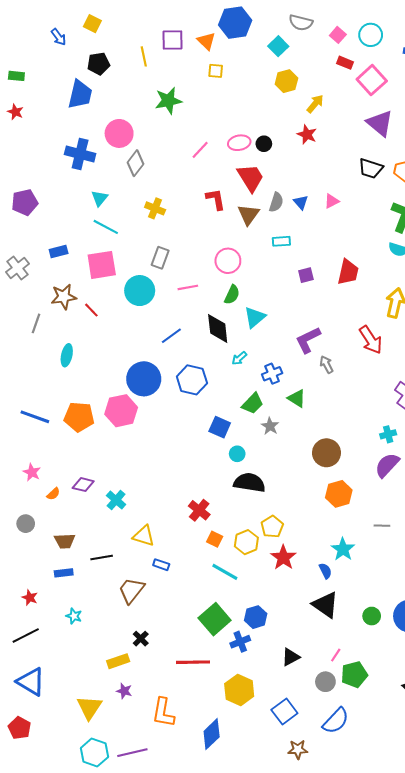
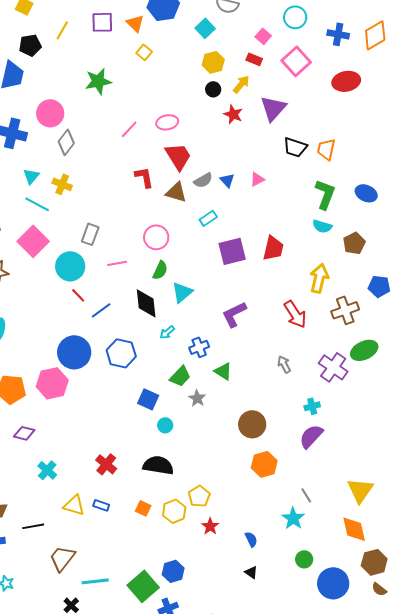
pink square: (338, 35) -> (263, 36), moved
yellow line: (144, 56) -> (62, 30), moved, turned 42
red rectangle: (345, 63) -> (254, 59), moved
yellow square: (216, 71) -> (144, 52), turned 35
purple triangle: (380, 123) -> (273, 108), moved, turned 32
black circle: (264, 144) -> (213, 89), moved
gray semicircle: (276, 202) -> (203, 180), turned 42
yellow cross: (155, 208) -> (62, 184), moved
brown triangle: (248, 215) -> (176, 192), turned -50
cyan rectangle: (281, 241) -> (208, 218), turned -30
pink square: (102, 265) -> (33, 241), turned -36
purple square: (306, 275) -> (232, 251), size x1.8
red line: (91, 310) -> (78, 295), moved
gray arrow: (326, 364) -> (284, 364), moved
black semicircle: (249, 483) -> (158, 465), moved
purple diamond: (83, 485) -> (24, 433), moved
red cross: (199, 510) -> (106, 464), moved
gray line: (382, 526) -> (306, 495), turned 56
cyan star: (343, 549) -> (293, 518), moved
red star: (283, 557) -> (210, 526), size x0.7
blue rectangle: (161, 565) -> (101, 505), moved
cyan line: (225, 572) -> (95, 581), moved, turned -36
black triangle: (325, 605) -> (251, 572), size x0.5
green circle: (372, 616) -> (304, 559), moved
blue hexagon: (256, 617) -> (173, 571), moved

